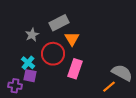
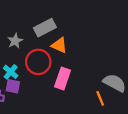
orange triangle: (72, 39) -> (59, 45), turned -35
orange line: (109, 87) -> (100, 98), turned -72

